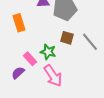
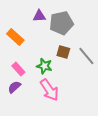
orange rectangle: (19, 23) -> (15, 37), turned -30
pink rectangle: (30, 59) -> (18, 69), moved

